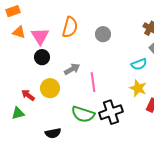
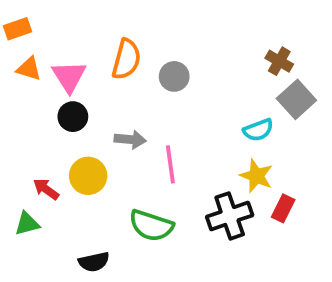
gray circle: (103, 34) -> (174, 76), moved
gray arrow: (72, 69) -> (130, 140), turned 35
black cross: (111, 112) -> (230, 216), moved

